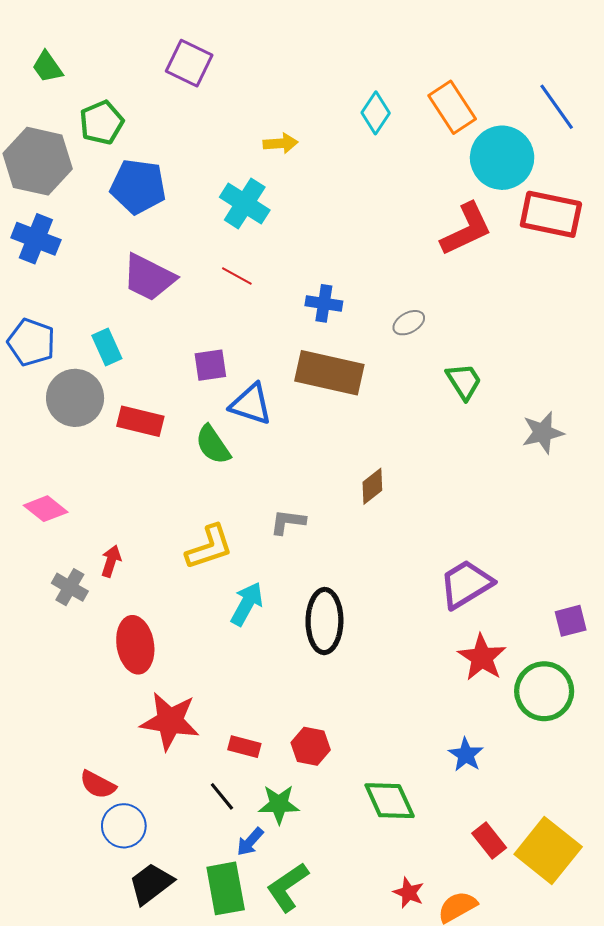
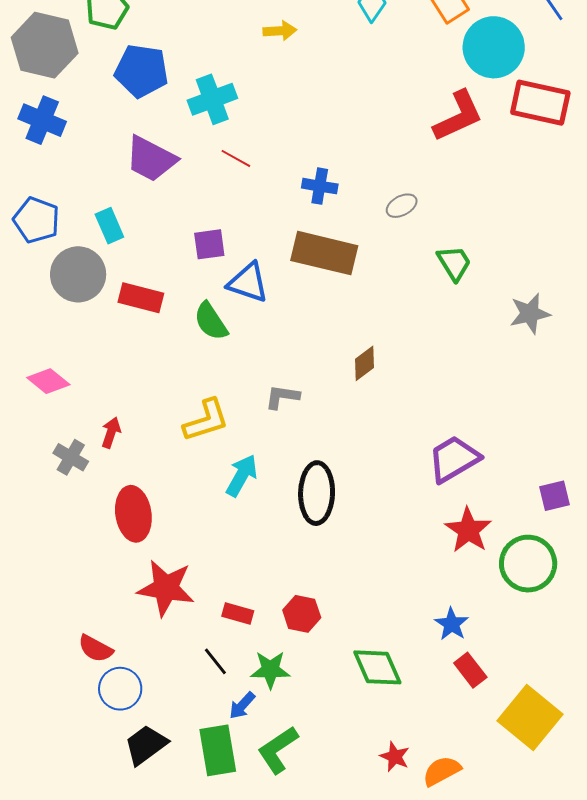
cyan cross: (245, 204) -> (212, 99), moved, turned 36
red rectangle: (489, 840) -> (470, 670), moved

